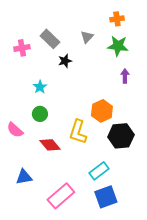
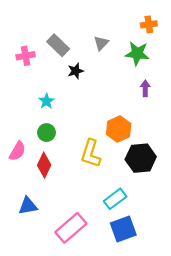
orange cross: (117, 19) -> (149, 24), moved
pink semicircle: (15, 130) -> (17, 151), turned -102
red diamond: (50, 145) -> (44, 165), moved, turned 65

